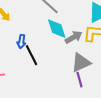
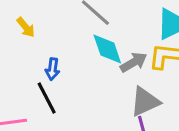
black line: (31, 55) -> (47, 98), moved

